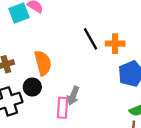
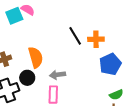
gray arrow: (73, 96) -> (58, 75), moved, turned 63

